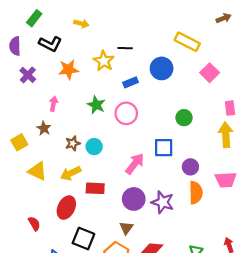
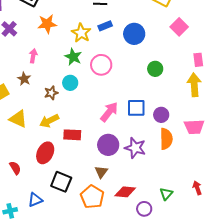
yellow star: (104, 61) -> (81, 33), moved
blue circle: (162, 68) -> (134, 34), moved
blue rectangle: (131, 82) -> (105, 26), moved
cyan circle: (94, 147) -> (70, 83), moved
blue square: (164, 148) -> (136, 108), moved

